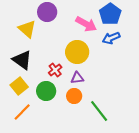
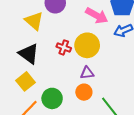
red cross: (55, 70) -> (64, 47), moved, turned -32
green circle: (46, 91) -> (52, 98), moved

